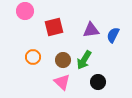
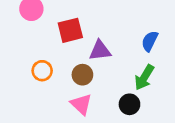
purple triangle: (91, 30) -> (100, 51), moved
green arrow: (84, 60) -> (144, 77), moved

